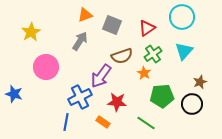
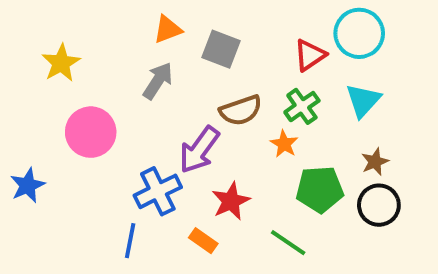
red triangle: (147, 28) -> (310, 55), moved
brown star: (200, 82) -> (375, 162), moved
blue star: (14, 94) -> (28, 185), turned 30
red star: (117, 102) -> (231, 201), turned -30

